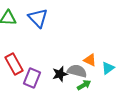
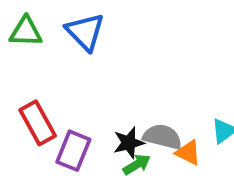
orange triangle: (90, 60) -> (188, 153), moved
green arrow: (84, 85) -> (137, 165), moved

